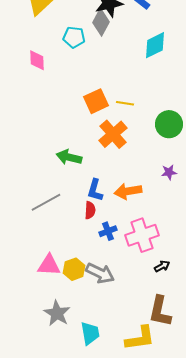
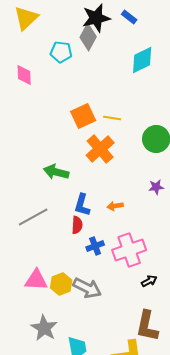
orange arrow: (128, 191) -> (115, 206), size x0.6

